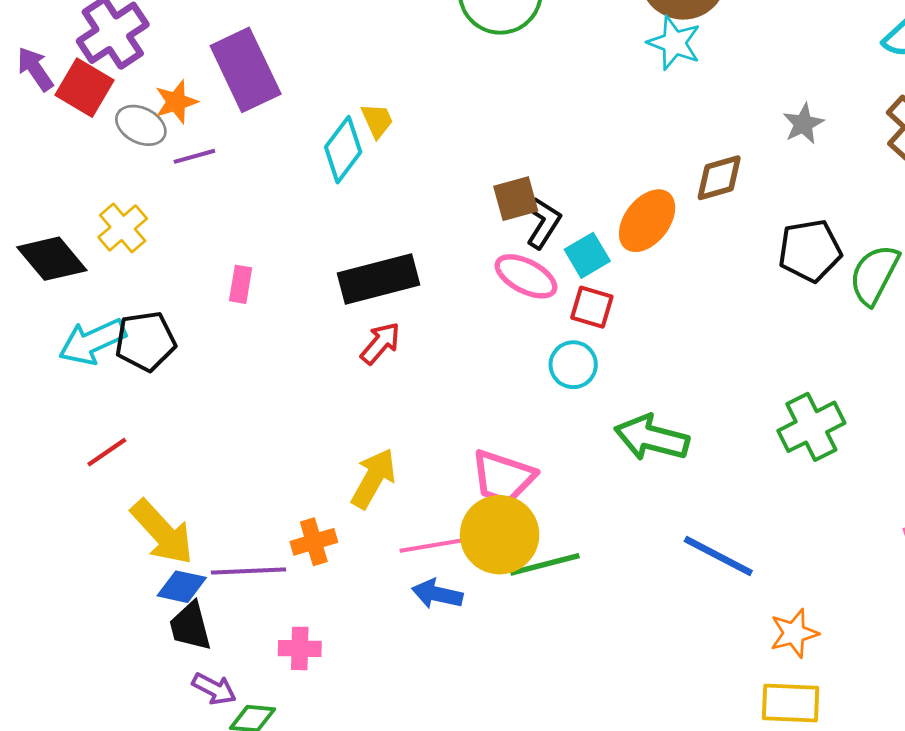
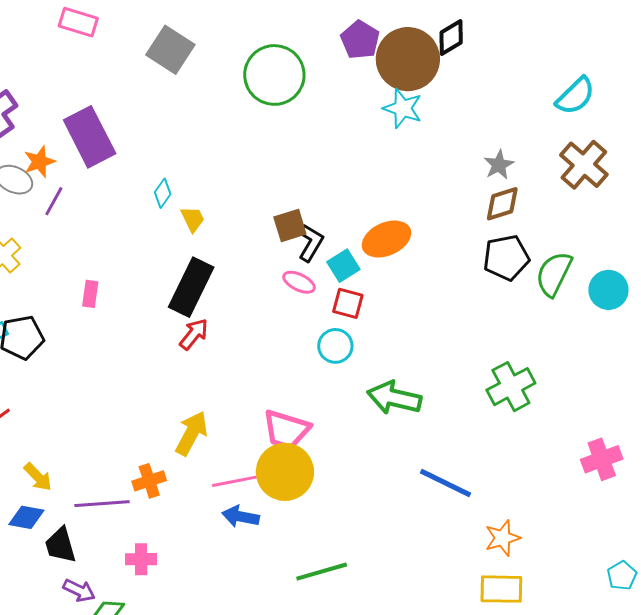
yellow trapezoid: (377, 121) -> (193, 219), moved
cyan diamond: (343, 150) -> (163, 193), size x0.6
purple line: (194, 156) -> (54, 201), turned -44
brown diamond: (719, 178) -> (502, 204), moved
orange ellipse: (647, 221) -> (386, 239), turned 30
pink ellipse: (526, 276) -> (299, 282), size x0.7
black rectangle: (378, 279) -> (191, 287), turned -48
yellow arrow: (162, 532) -> (38, 477), size x0.6
green line: (545, 564) -> (322, 572), moved
blue diamond: (182, 587) -> (26, 517), moved

